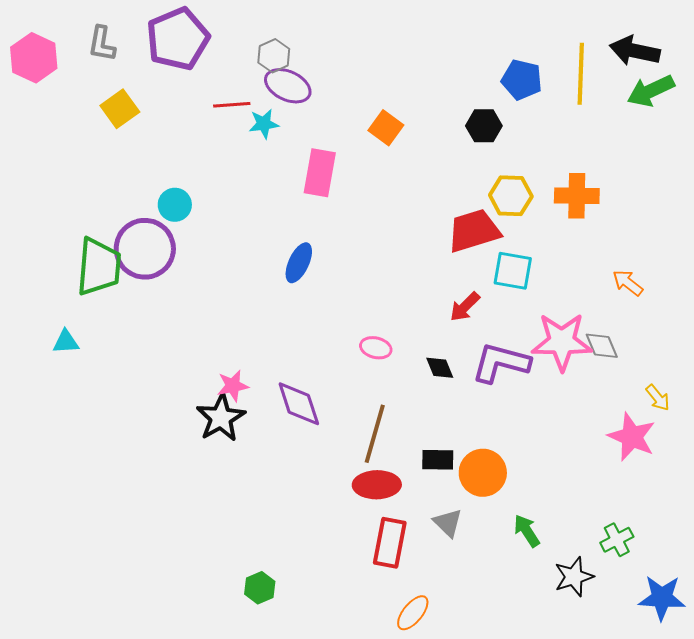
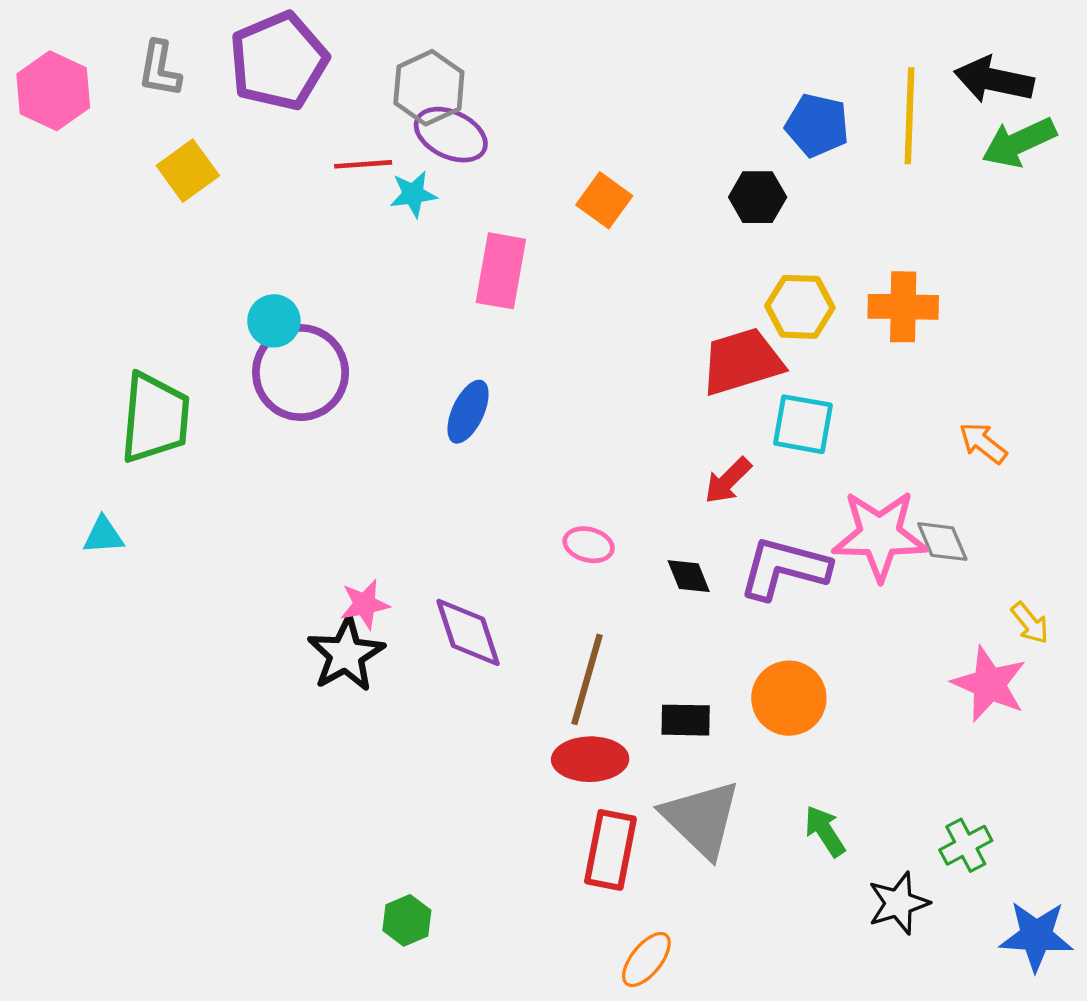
gray hexagon: (274, 56) -> (429, 88), size x1.4
purple circle: (145, 249) -> (301, 373), moved
orange circle: (483, 473) -> (789, 698), moved
gray triangle: (448, 523) -> (701, 819), size x1.8

